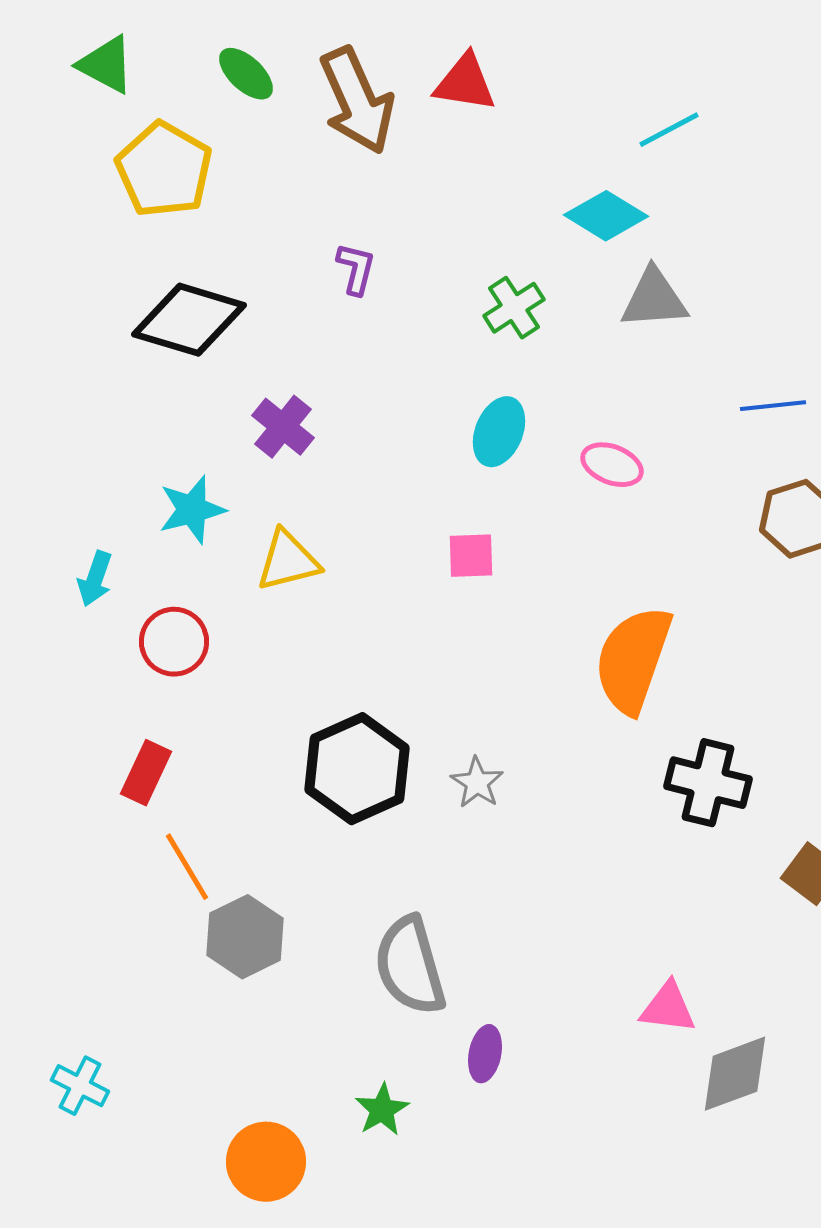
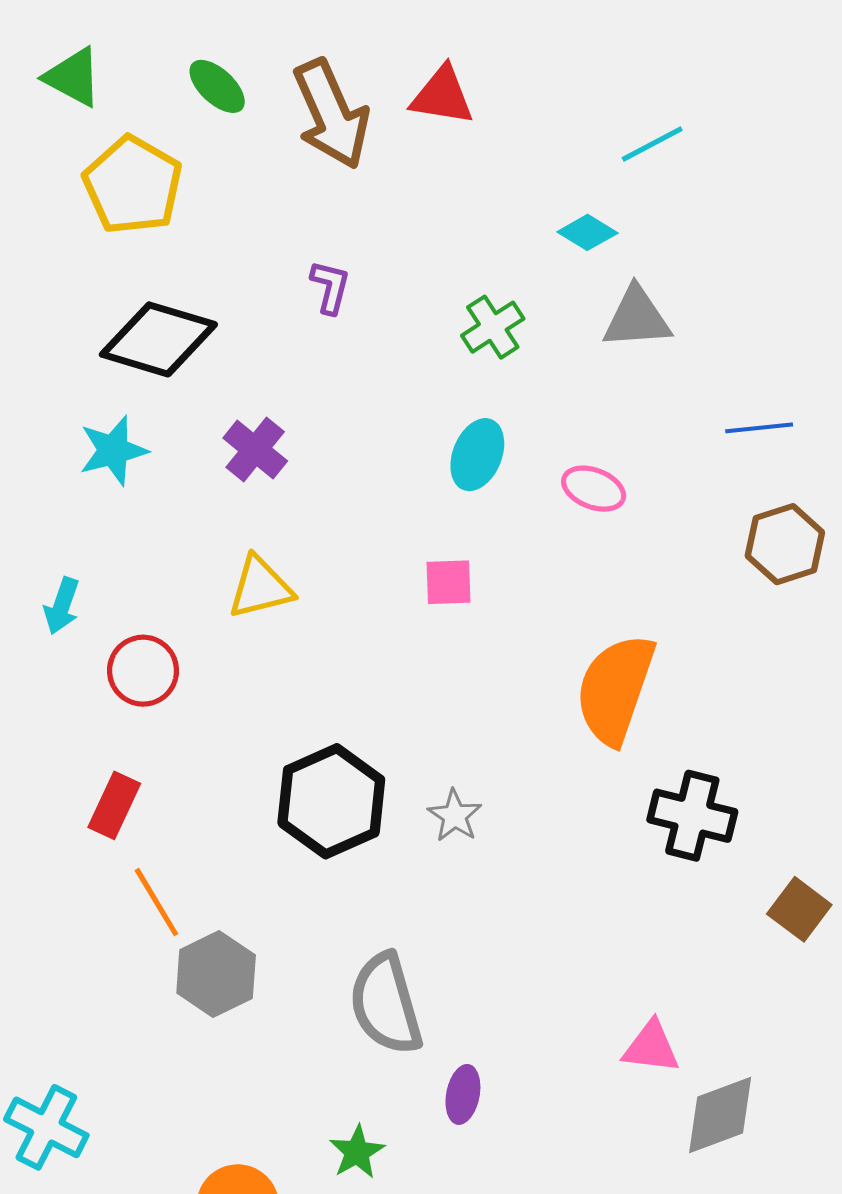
cyan diamond: (606, 216) -> (587, 232), size x0.7
cyan star: (192, 510) -> (113, 451), moved
cyan cross: (80, 1086) -> (46, 1127), size x1.4

